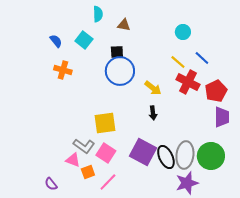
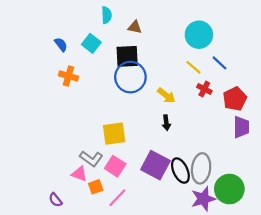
cyan circle: (183, 32) -> (199, 35), size x1.6
black square: (117, 52) -> (127, 56), size x1.6
red cross: (188, 82) -> (204, 89), size x0.6
green circle: (211, 156) -> (229, 189), moved

